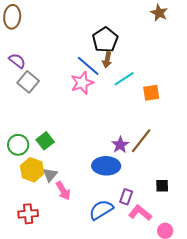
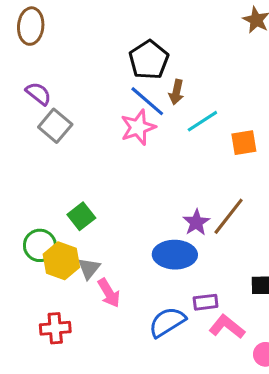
black pentagon: (105, 40) -> (149, 60), moved
green circle: (18, 145) -> (40, 245), moved
purple rectangle: (126, 197) -> (206, 302), turned 63

